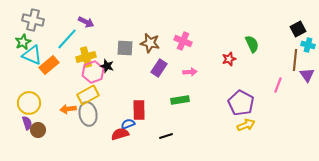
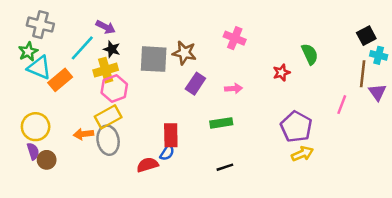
pink cross: (183, 41) -> (235, 38), moved
gray square: (125, 48) -> (154, 59), size x1.4
black star: (107, 66) -> (112, 49), moved
blue semicircle: (128, 124) -> (167, 152), moved, turned 144
black line: (166, 136) -> (225, 167), moved

